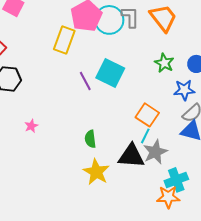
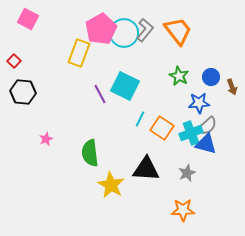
gray L-shape: (130, 17) -> (145, 30), turned 40
cyan line: (145, 136) -> (140, 119), moved
green semicircle: (90, 139) -> (90, 153), moved, size x1.5
gray star: (155, 152) -> (187, 173), moved, size x0.7
cyan cross: (176, 180) -> (191, 133), moved

